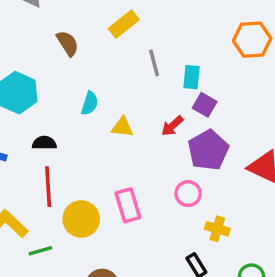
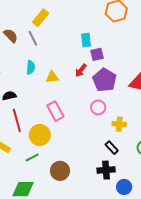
gray line: (154, 63) -> (33, 38), moved
purple square: (205, 105) -> (97, 54), turned -32
pink rectangle: (128, 205) -> (55, 111), moved
green line: (40, 251) -> (32, 158), moved

